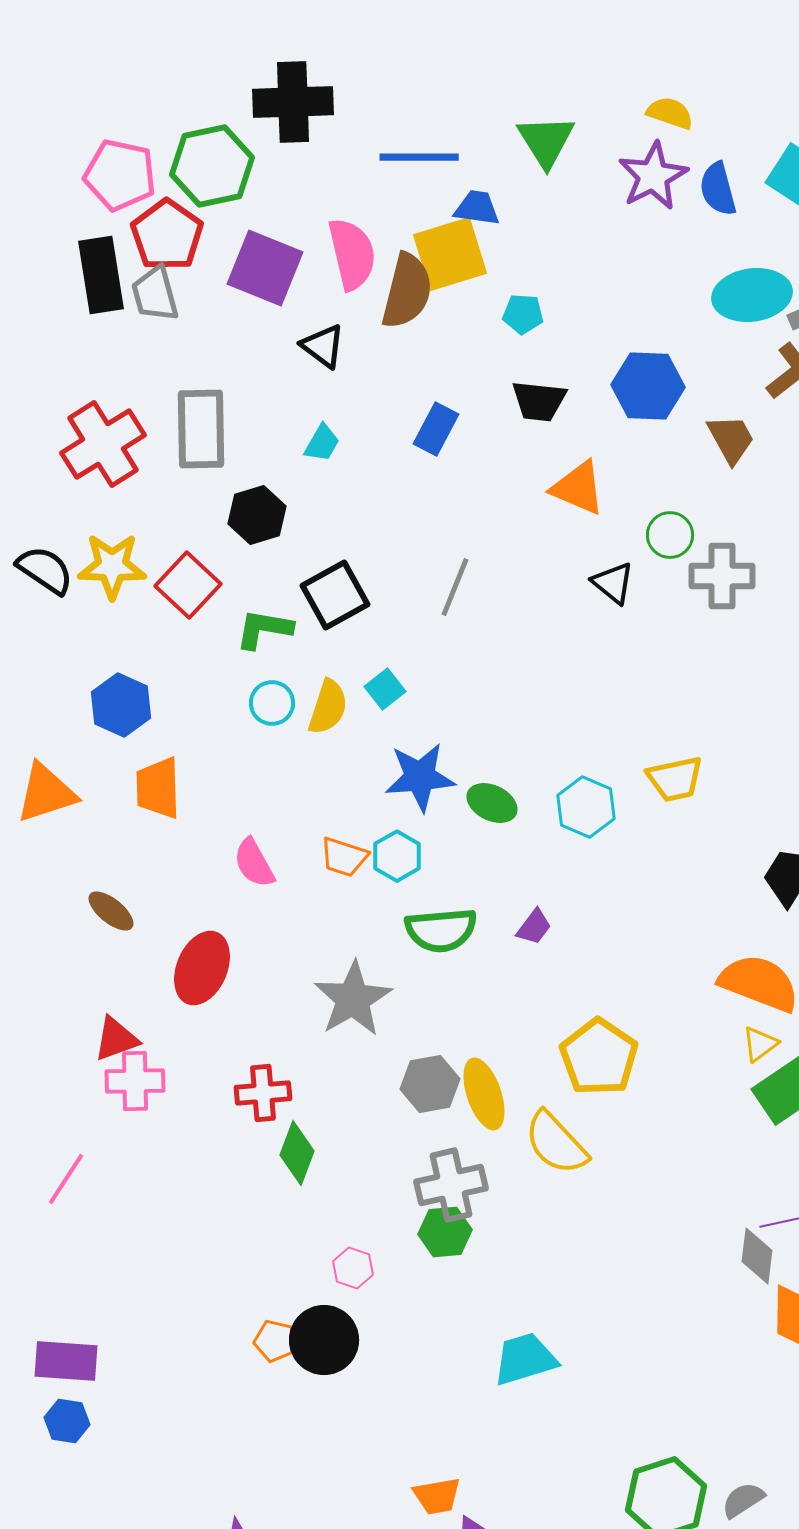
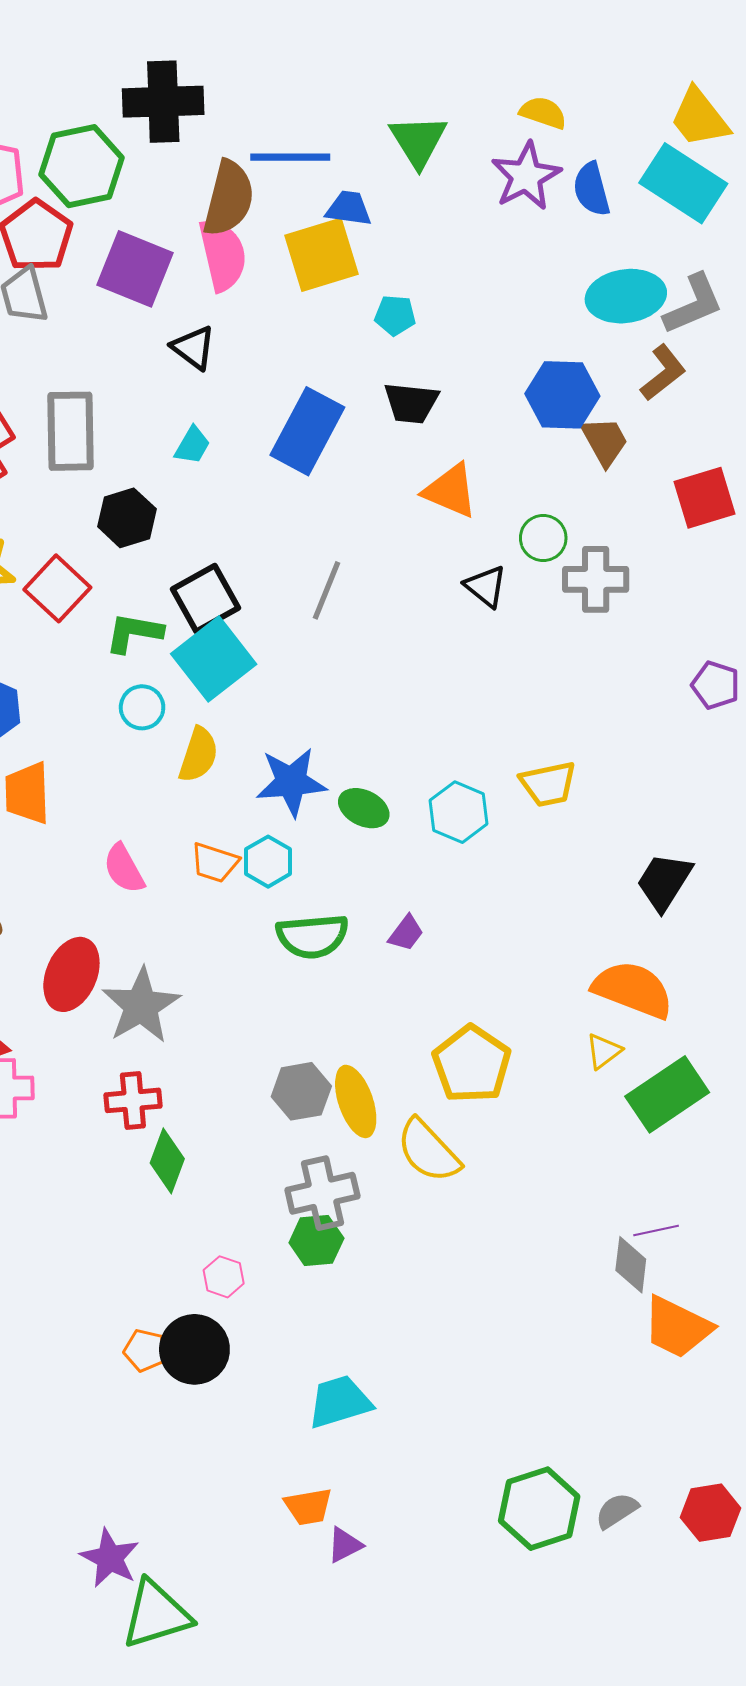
brown semicircle: (407, 291) -> (229, 198), moved
blue hexagon: (648, 386) -> (562, 395), moved
blue rectangle: (436, 429) -> (307, 431), size x1.6
cyan square: (385, 689) -> (214, 659), moved, size x2.0
yellow semicircle: (328, 707) -> (198, 755), moved
gray star: (353, 999) -> (141, 1006), moved
yellow triangle: (760, 1044) -> (604, 1051), moved
cyan trapezoid: (525, 1359) -> (340, 1402), moved

